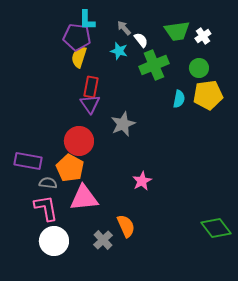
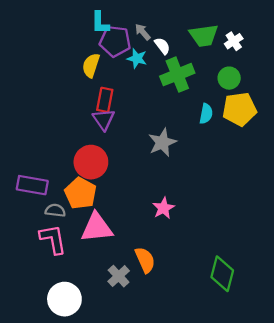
purple pentagon: (77, 37) -> (115, 41), moved
gray star: (123, 124) -> (162, 143), moved
green diamond: (216, 228) -> (222, 274), moved, turned 52
white circle: (54, 241) -> (64, 299), moved

